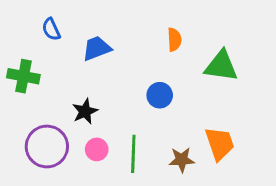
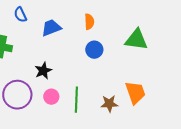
orange semicircle: (174, 40) -> (89, 22), moved
blue circle: (160, 95) -> (94, 50), moved

